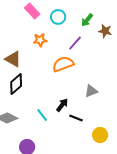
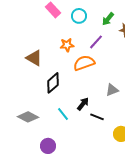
orange star: (40, 40) -> (67, 45), moved
black diamond: (16, 84) -> (53, 83), moved

